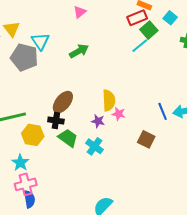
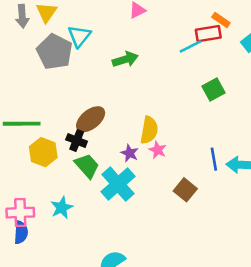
green square: (149, 30) -> (213, 90), moved
cyan line: (140, 46) -> (190, 46), moved
cyan cross: (94, 146) -> (118, 184), size x1.5
cyan star: (20, 163) -> (62, 208), moved

